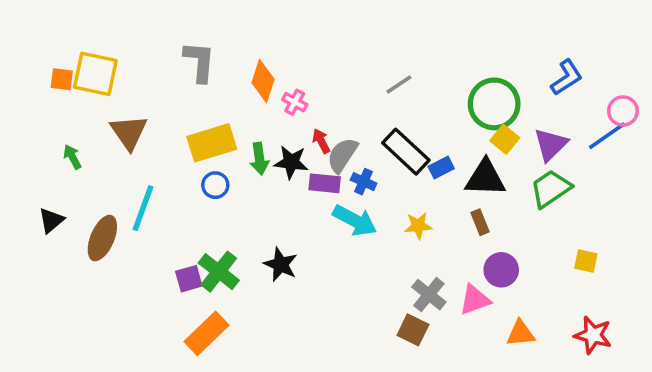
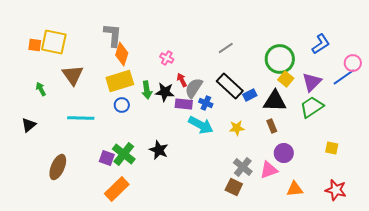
orange diamond: (263, 81) -> (122, 54), moved
cyan line: (143, 208) -> (81, 118), turned 72
brown ellipse: (102, 238) -> (58, 167), moved
purple square: (189, 279) -> (107, 158), turned 35

